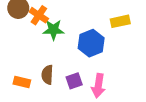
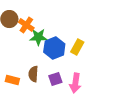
yellow rectangle: (120, 21) -> (77, 47), moved, turned -49
blue hexagon: (91, 43) -> (54, 48), moved

